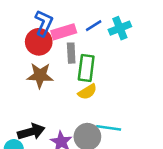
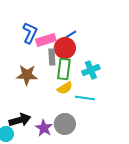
cyan cross: (120, 28) -> (91, 70), moved
red circle: (39, 42) -> (65, 48), moved
cyan line: (109, 128) -> (85, 98), moved

